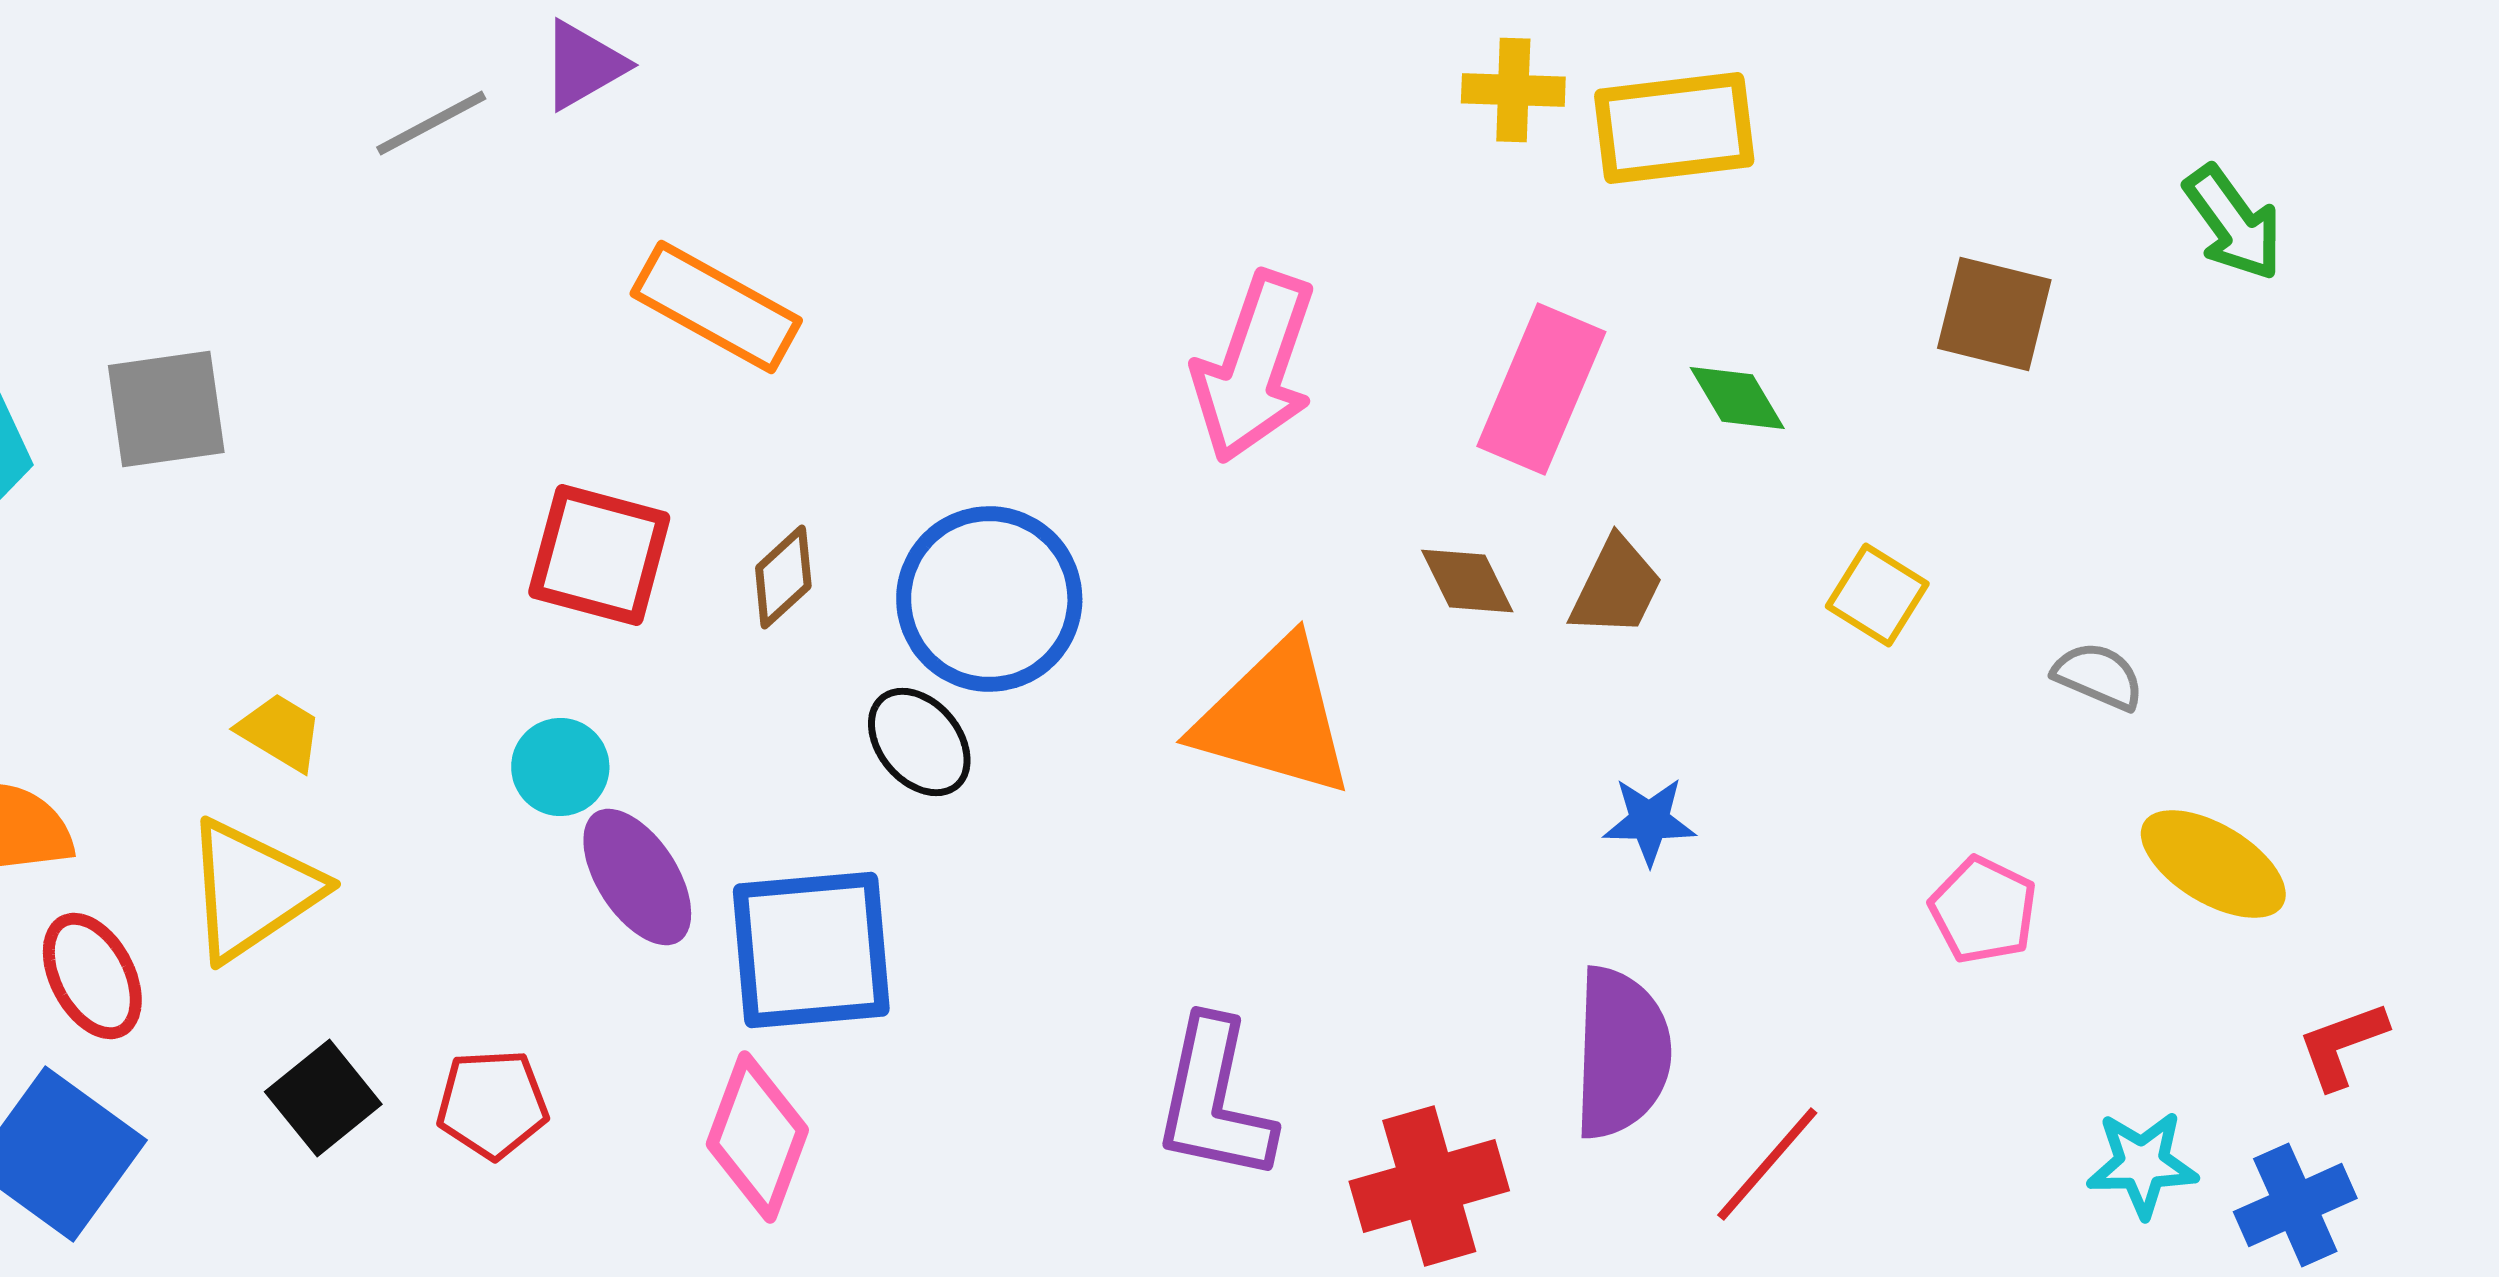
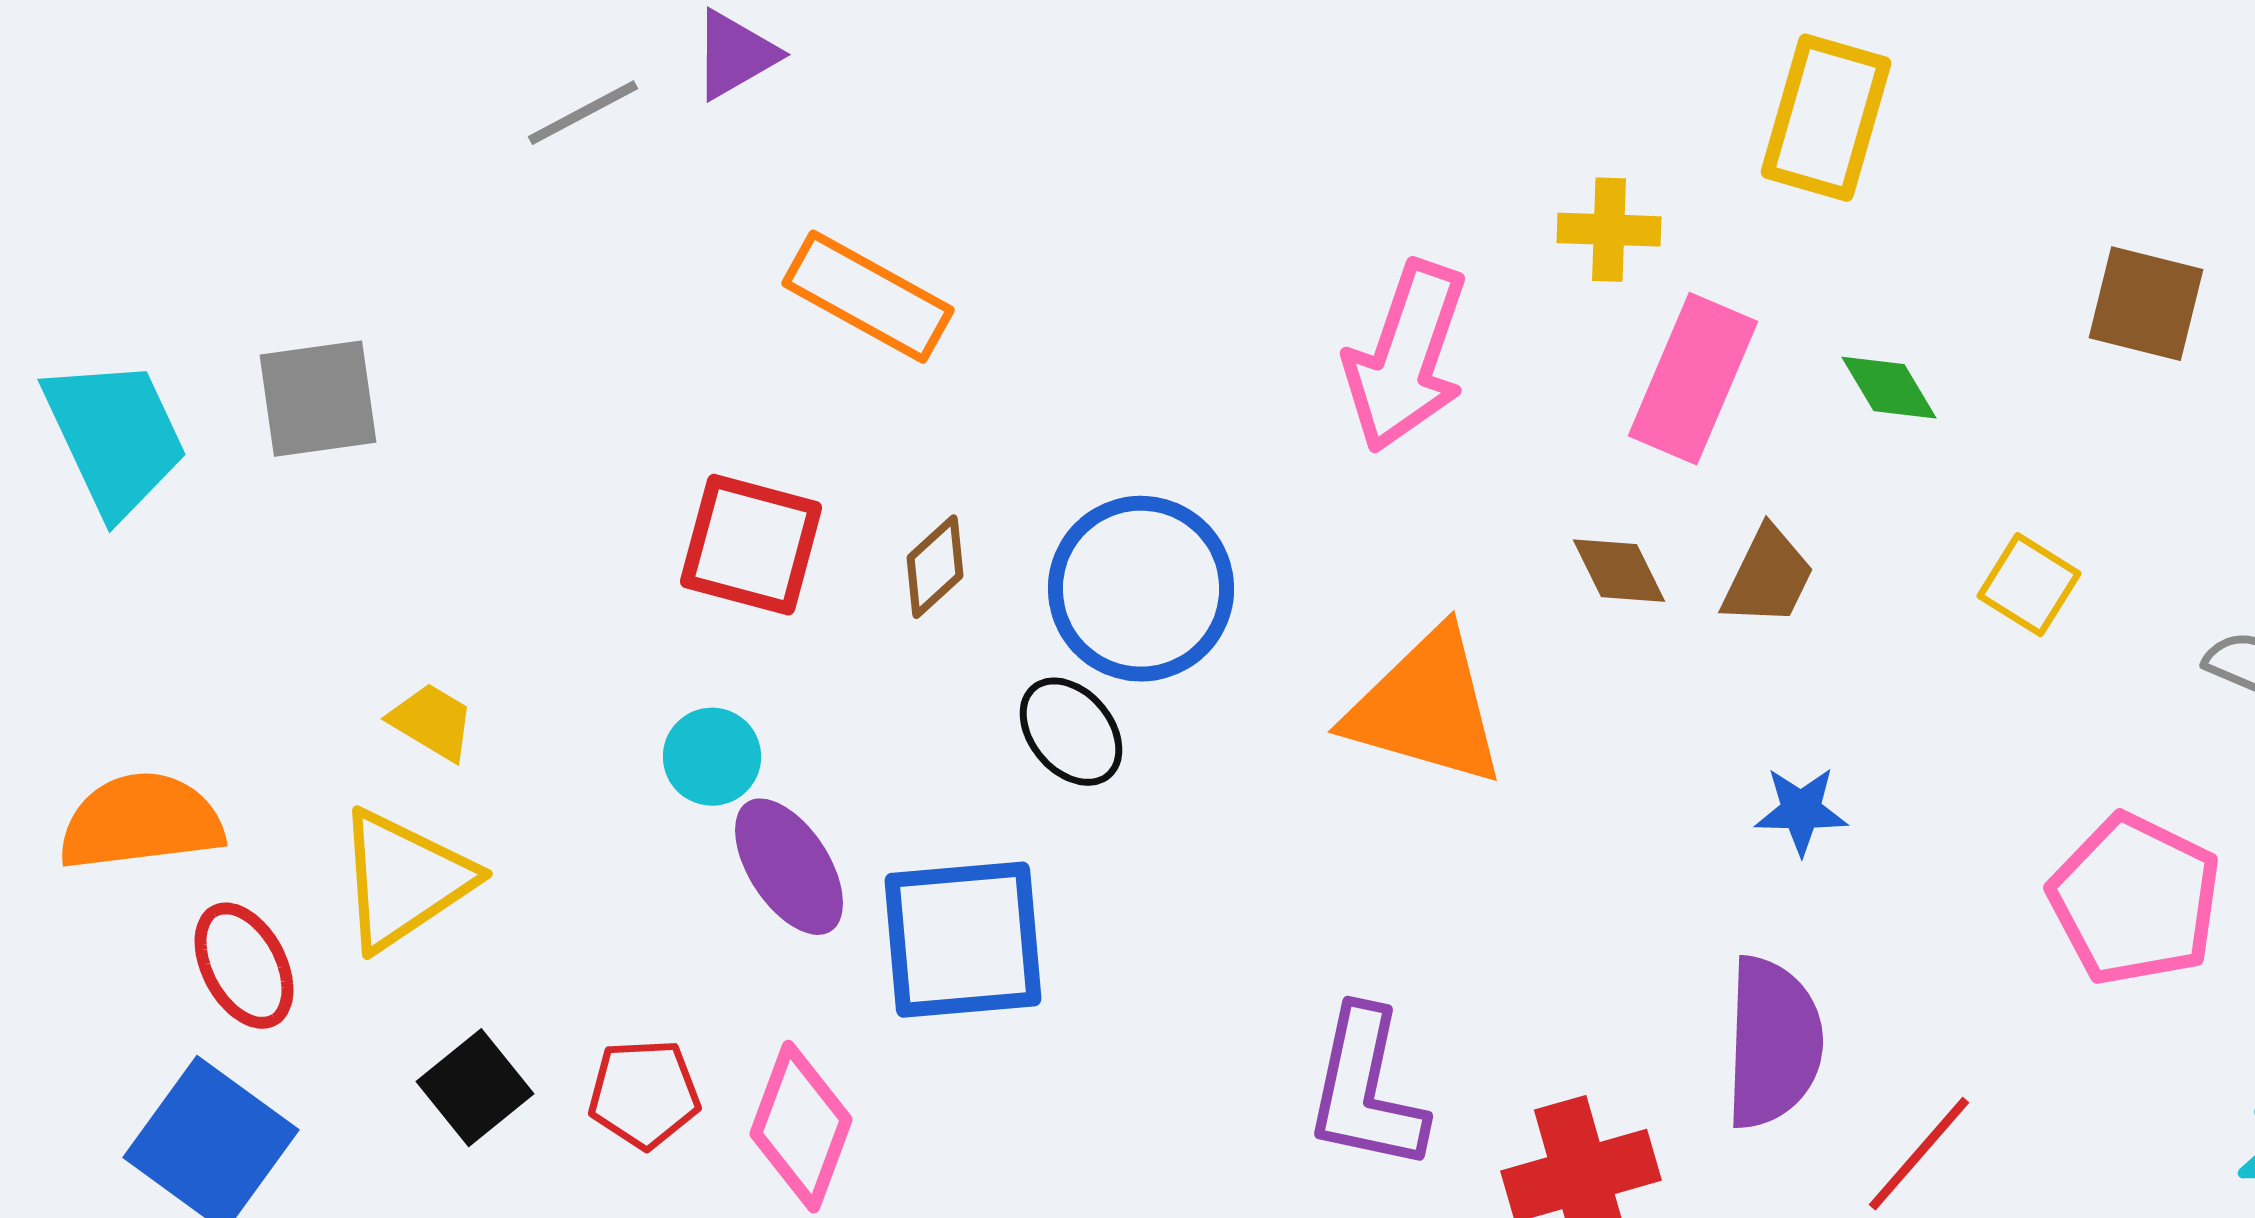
yellow cross: (1513, 90) -> (1609, 230), moved
yellow rectangle: (1674, 128) -> (1826, 118), turned -67
pink pentagon: (1983, 910) -> (2135, 900), size x1.6
pink diamond: (757, 1137) -> (801, 1127), moved

